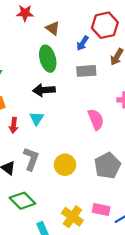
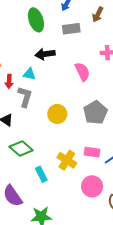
black arrow: (44, 90) -> (45, 54), moved
cyan triangle: (37, 118) -> (29, 74), turned -48
gray L-shape: (31, 159) -> (25, 97), moved

